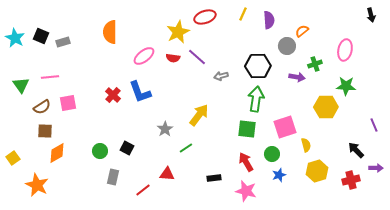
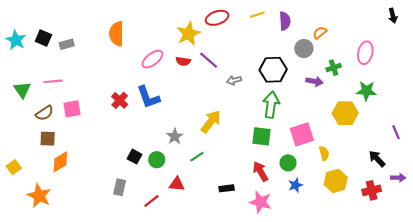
yellow line: (243, 14) -> (257, 15), turned 48
green circle: (100, 151) -> (157, 160), moved

